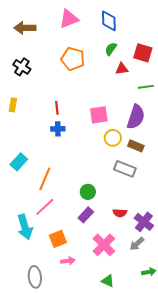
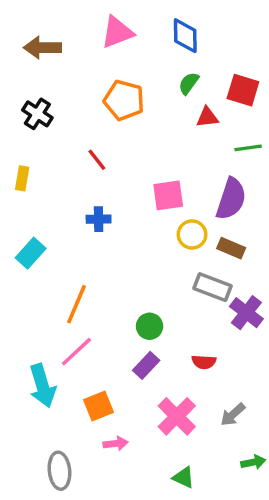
red line: (57, 108) -> (97, 160), moved, turned -32
cyan rectangle: (19, 162) -> (31, 253), moved
purple cross: (144, 222) -> (246, 313), moved

